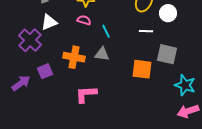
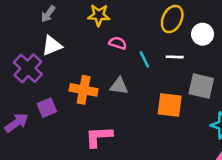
pink semicircle: (84, 20) -> (118, 43), moved
cyan line: (106, 31) -> (144, 59), moved

